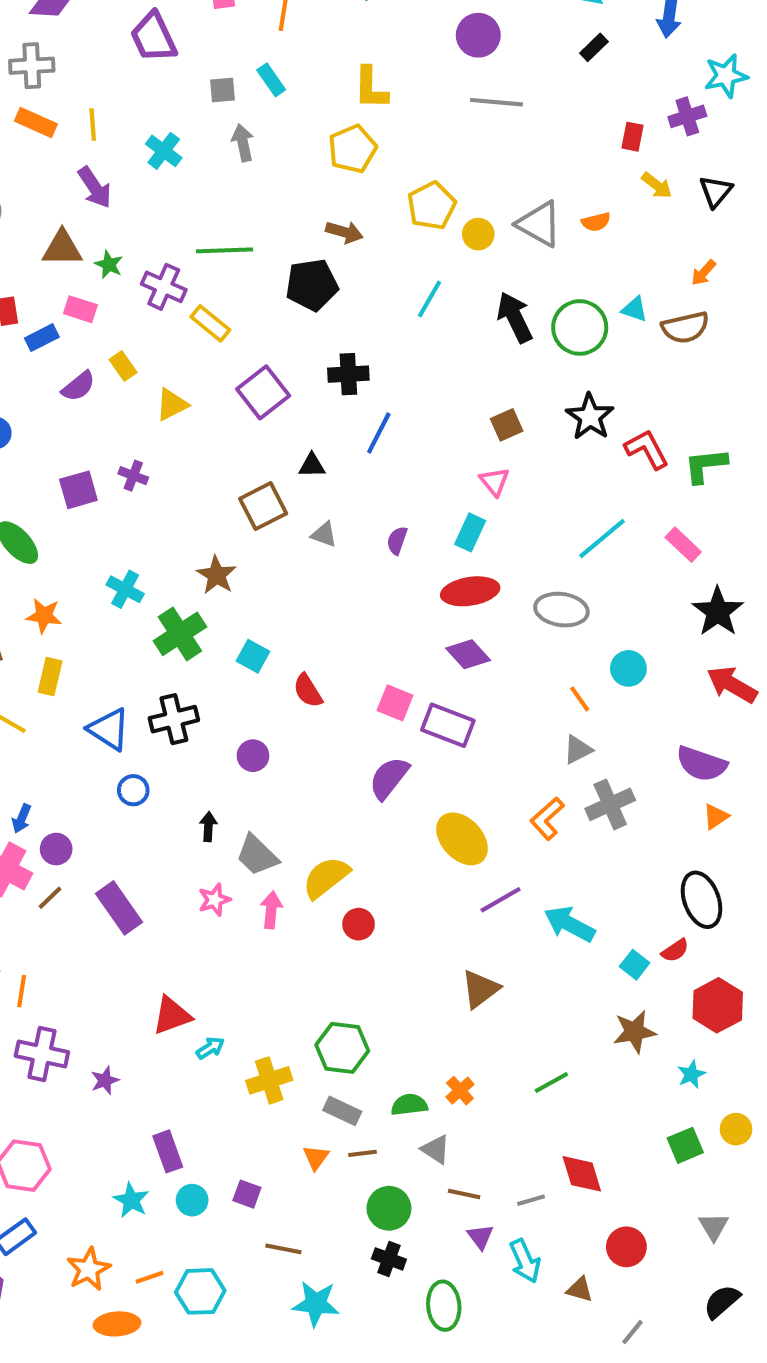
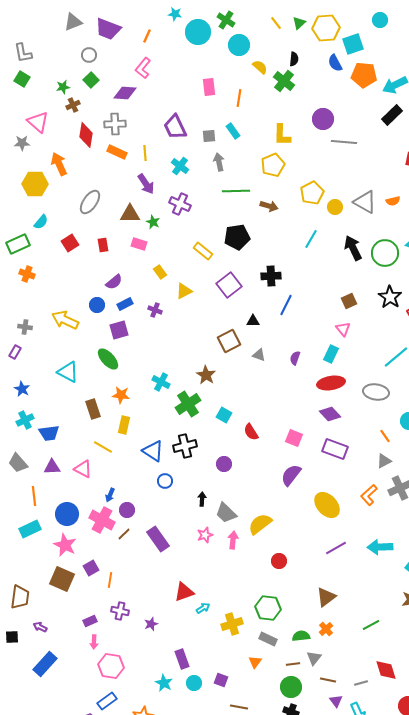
purple circle: (478, 35) -> (323, 119), moved
purple trapezoid: (154, 37) -> (175, 127), moved
black rectangle: (594, 47) -> (392, 115), size x1.5
green line: (225, 250) -> (236, 191), moved
black pentagon: (312, 285) -> (237, 237), moved
purple cross: (164, 287) -> (180, 204), moved
blue rectangle: (42, 338) -> (125, 304), moved
purple semicircle: (78, 386) -> (114, 282), moved
purple cross: (133, 476) -> (155, 310), moved
purple square: (78, 490) -> (119, 330), moved
purple rectangle: (448, 725) -> (335, 449), moved
purple line: (501, 900) -> (336, 548), moved
red circle: (359, 924) -> (279, 561), moved
cyan arrow: (570, 924) -> (380, 547), turned -30
brown triangle: (480, 989) -> (326, 597), moved
purple cross: (42, 1054) -> (120, 611), size x0.7
gray triangle: (436, 1149) -> (314, 658), turned 35
brown line: (363, 1153) -> (293, 664), moved

